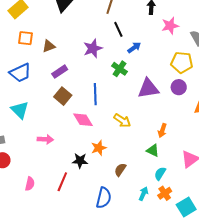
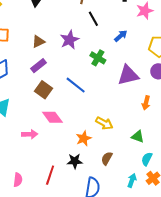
brown triangle: (49, 46) -> (38, 42), moved
blue arrow: (134, 47) -> (121, 36), moved
blue line: (95, 94) -> (76, 85), turned -45
pink diamond: (83, 120) -> (52, 117), moved
yellow arrow: (122, 121) -> (104, 123), moved
orange arrow: (162, 131) -> (146, 103), moved
black star: (80, 161) -> (75, 161), moved

